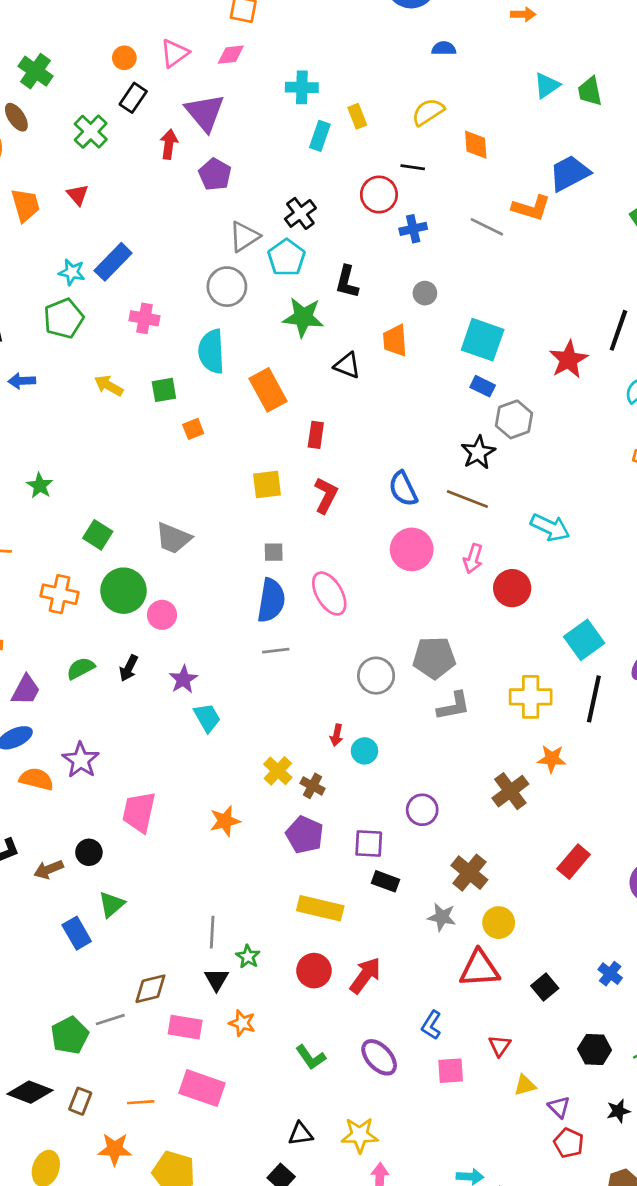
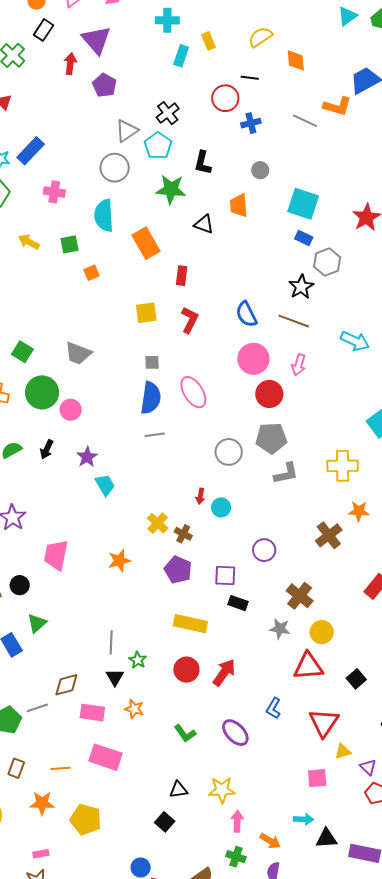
red circle: (512, 588) -> (269, 394), moved
red triangle: (500, 1046) -> (324, 723), size x1.8
pink square: (451, 1071) -> (317, 778), moved

